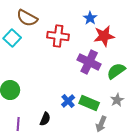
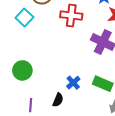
blue cross: (68, 101) -> (73, 83), moved

